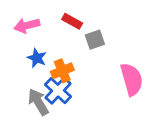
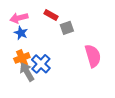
blue star: (37, 58) -> (21, 33), moved
orange cross: (62, 71) -> (22, 58), moved

